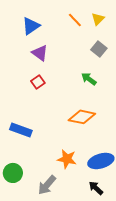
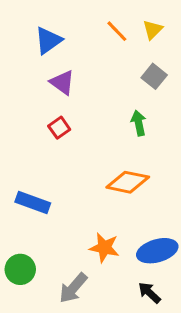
green arrow: (89, 79) -> (139, 123), turned 42

